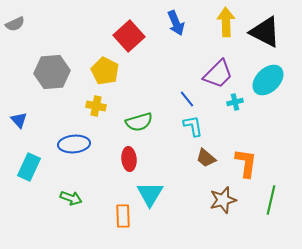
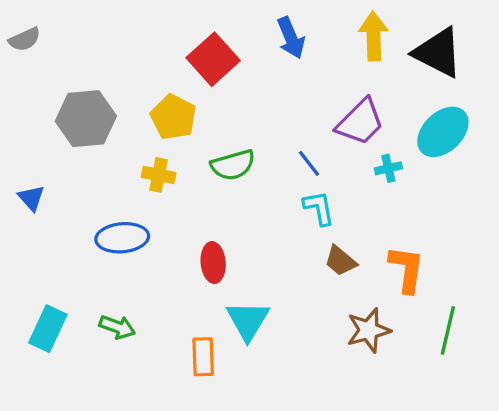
green semicircle: (139, 122) -> (233, 165), moved
cyan rectangle: (29, 167) -> (48, 329), moved

